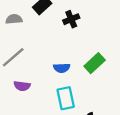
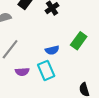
cyan rectangle: (66, 98) -> (46, 70), moved

